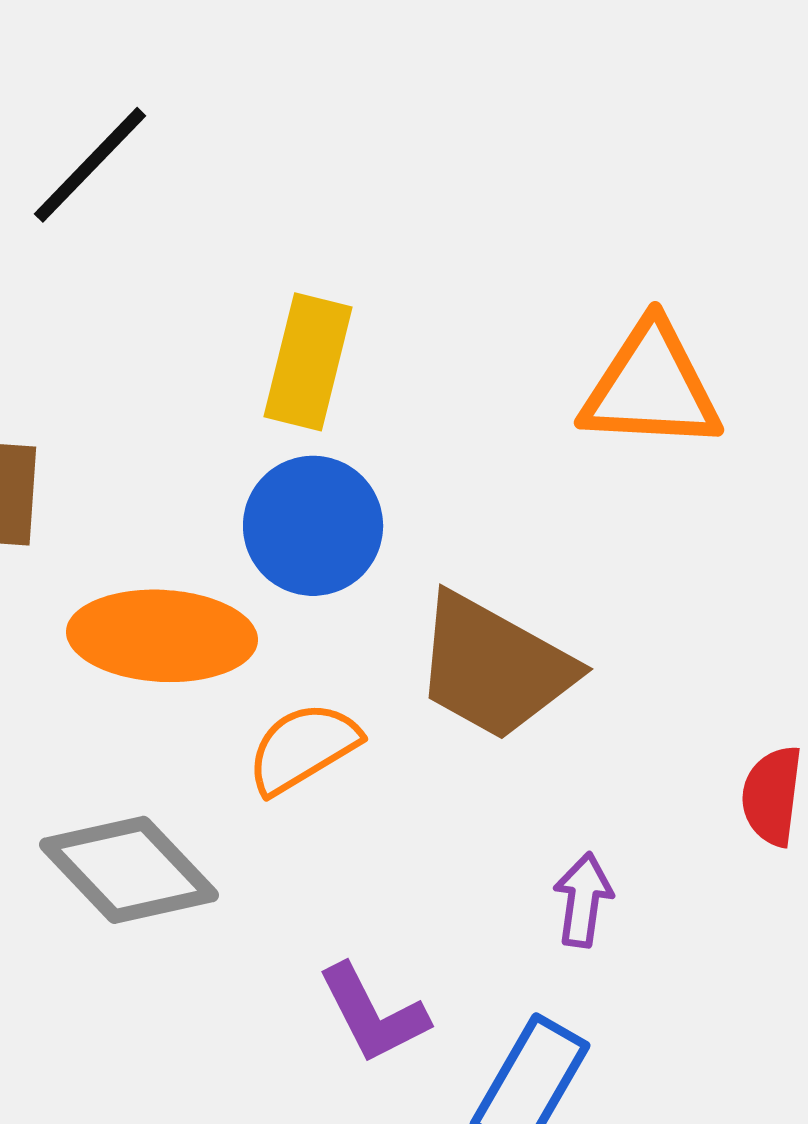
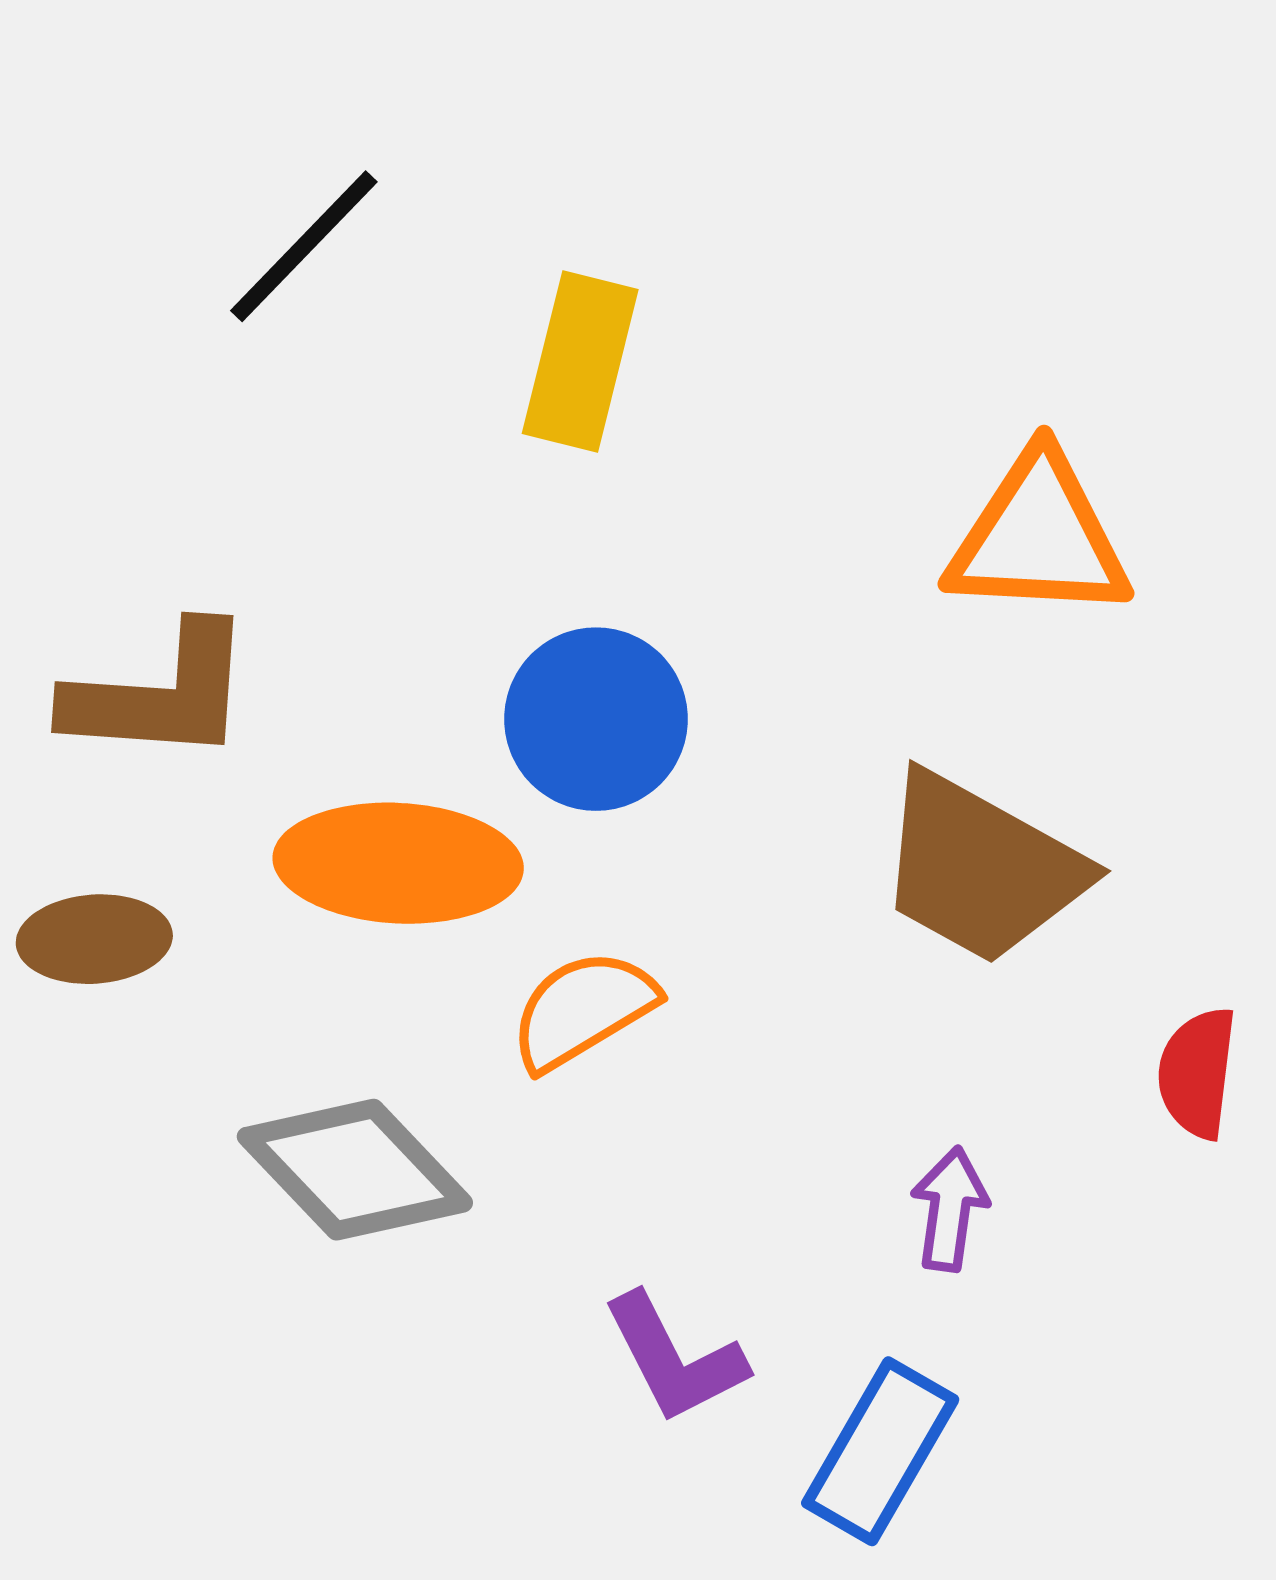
yellow rectangle: (308, 362) -> (580, 361), moved
brown trapezoid: (494, 667) -> (981, 868), moved

